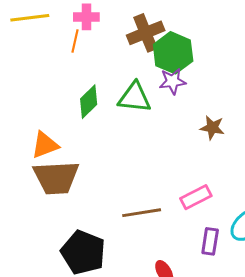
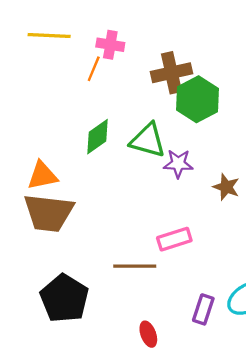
purple star: (173, 81) -> (178, 164), moved
pink rectangle: (196, 197) -> (174, 239), moved

